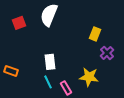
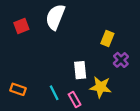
white rectangle: (50, 62) -> (80, 70), moved
orange rectangle: (11, 71) -> (18, 89), moved

